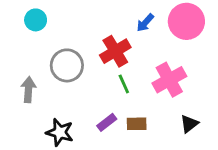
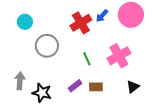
cyan circle: (36, 20) -> (25, 22), moved
red cross: (115, 51) -> (81, 23), moved
gray arrow: (28, 90) -> (20, 81), moved

